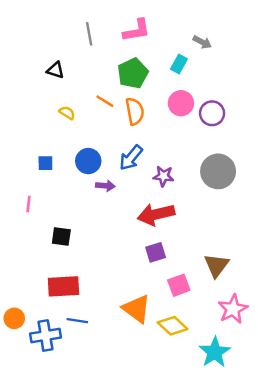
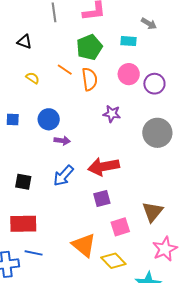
cyan rectangle: (179, 64) -> (128, 41), turned 63
blue arrow: (131, 158) -> (63, 176), moved
purple star: (163, 176) -> (112, 114), moved

